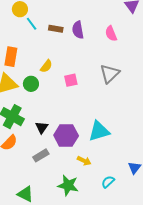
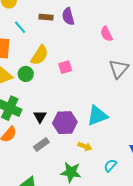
cyan line: (32, 24) -> (20, 27), moved
pink semicircle: (111, 34) -> (107, 34), moved
yellow semicircle: (46, 66) -> (40, 55), size x1.5
gray triangle: (110, 74) -> (119, 69), moved

